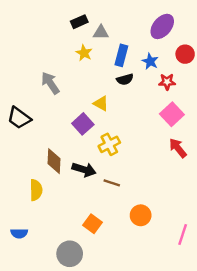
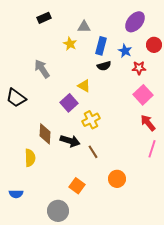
black rectangle: (79, 22) -> (44, 18), moved
brown line: (112, 183) -> (93, 152), turned 40
pink line: (183, 235) -> (152, 149), moved

